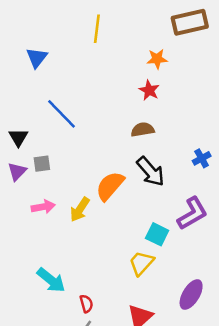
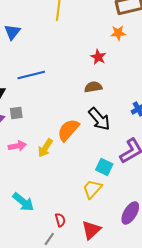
orange star: (157, 59) -> (118, 33), moved
blue line: (62, 114) -> (31, 75), turned -60
red semicircle: (86, 304) -> (60, 220), moved

